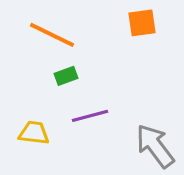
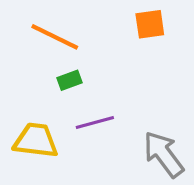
yellow trapezoid: (34, 133) -> (36, 140), size x1.4

